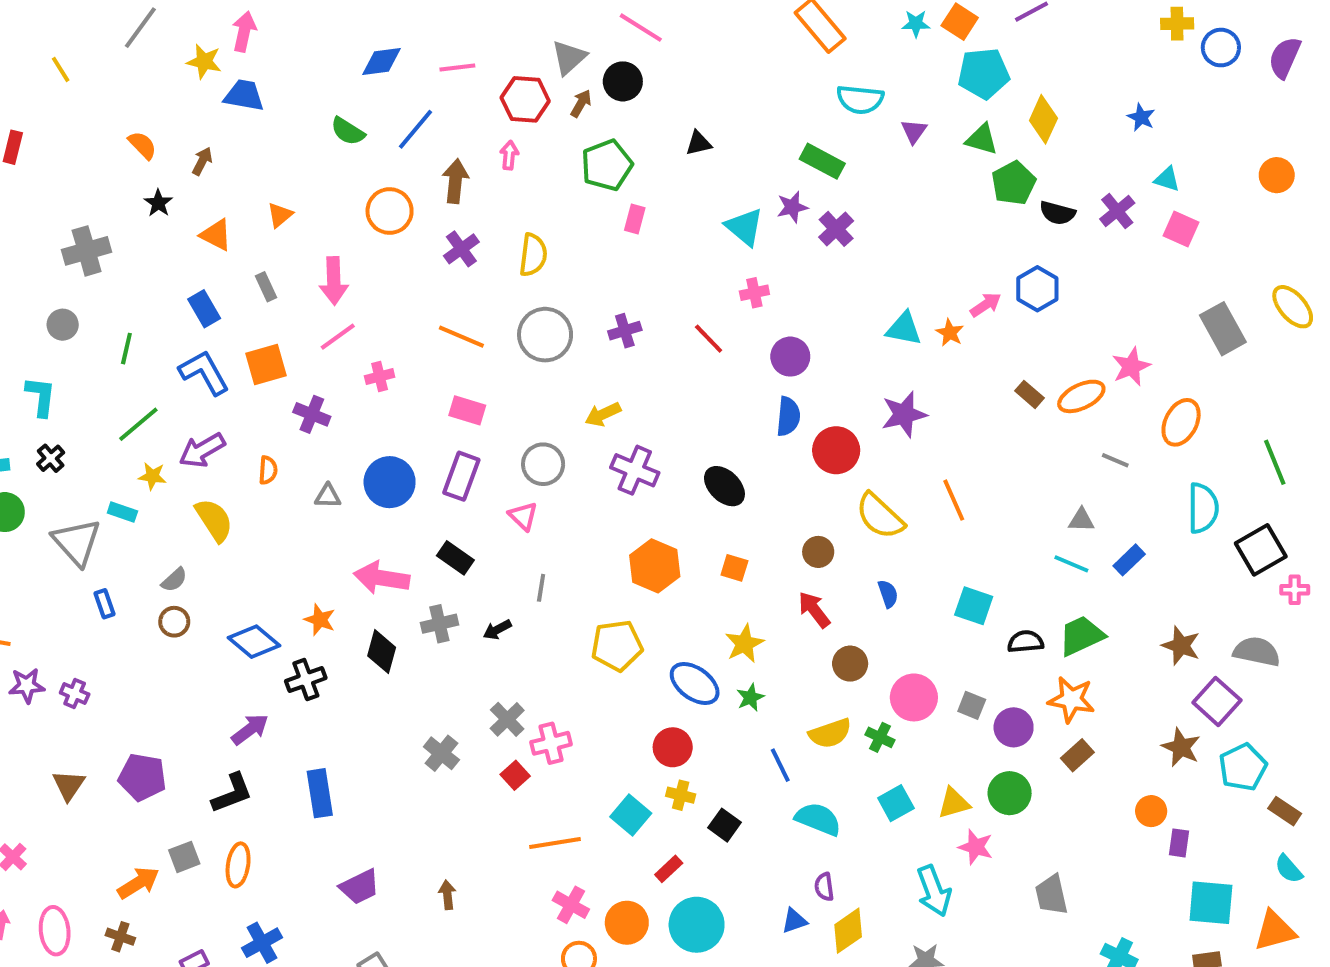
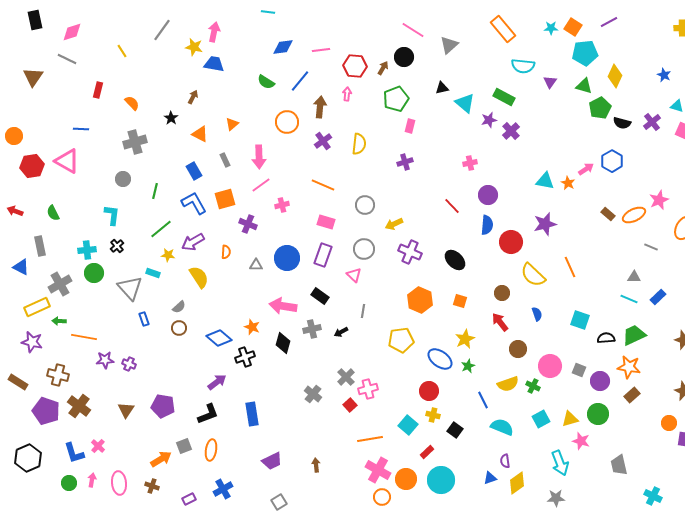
gray triangle: (569, 58) -> (449, 45), moved
orange semicircle: (142, 145) -> (132, 103), moved
cyan triangle: (744, 227) -> (465, 103), moved
purple cross: (625, 331) -> (405, 162), moved
gray circle: (545, 335) -> (365, 205), moved, size x0.7
red line: (709, 339) -> (452, 206), moved
pink cross: (571, 905) -> (378, 470), size x1.4

